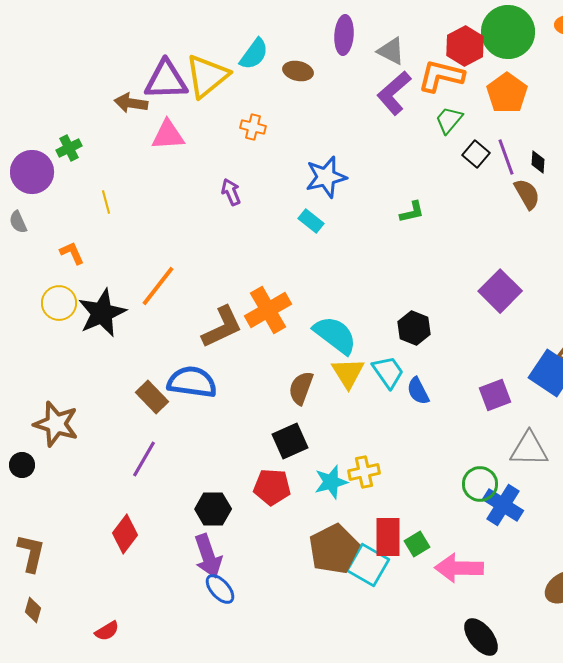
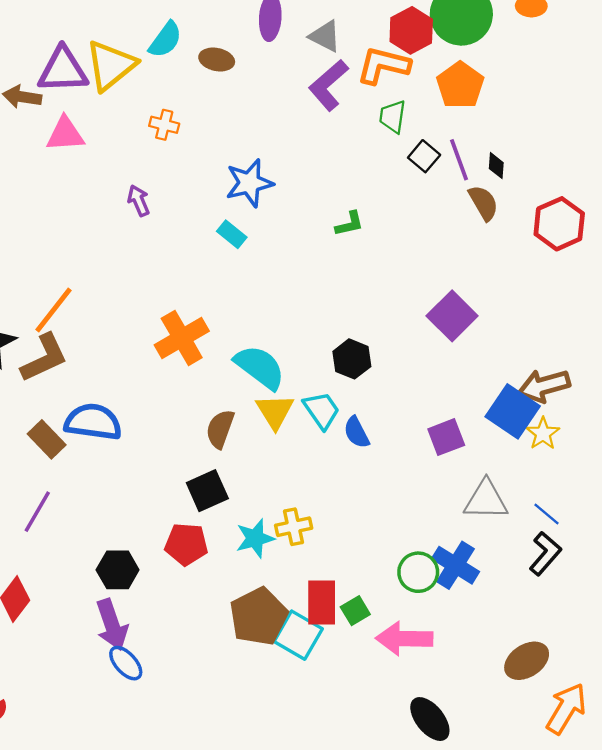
green trapezoid: (449, 120) -> (393, 117), turned -32
brown L-shape: (222, 327) -> (44, 358), moved
green circle: (480, 484) -> (418, 572), moved

